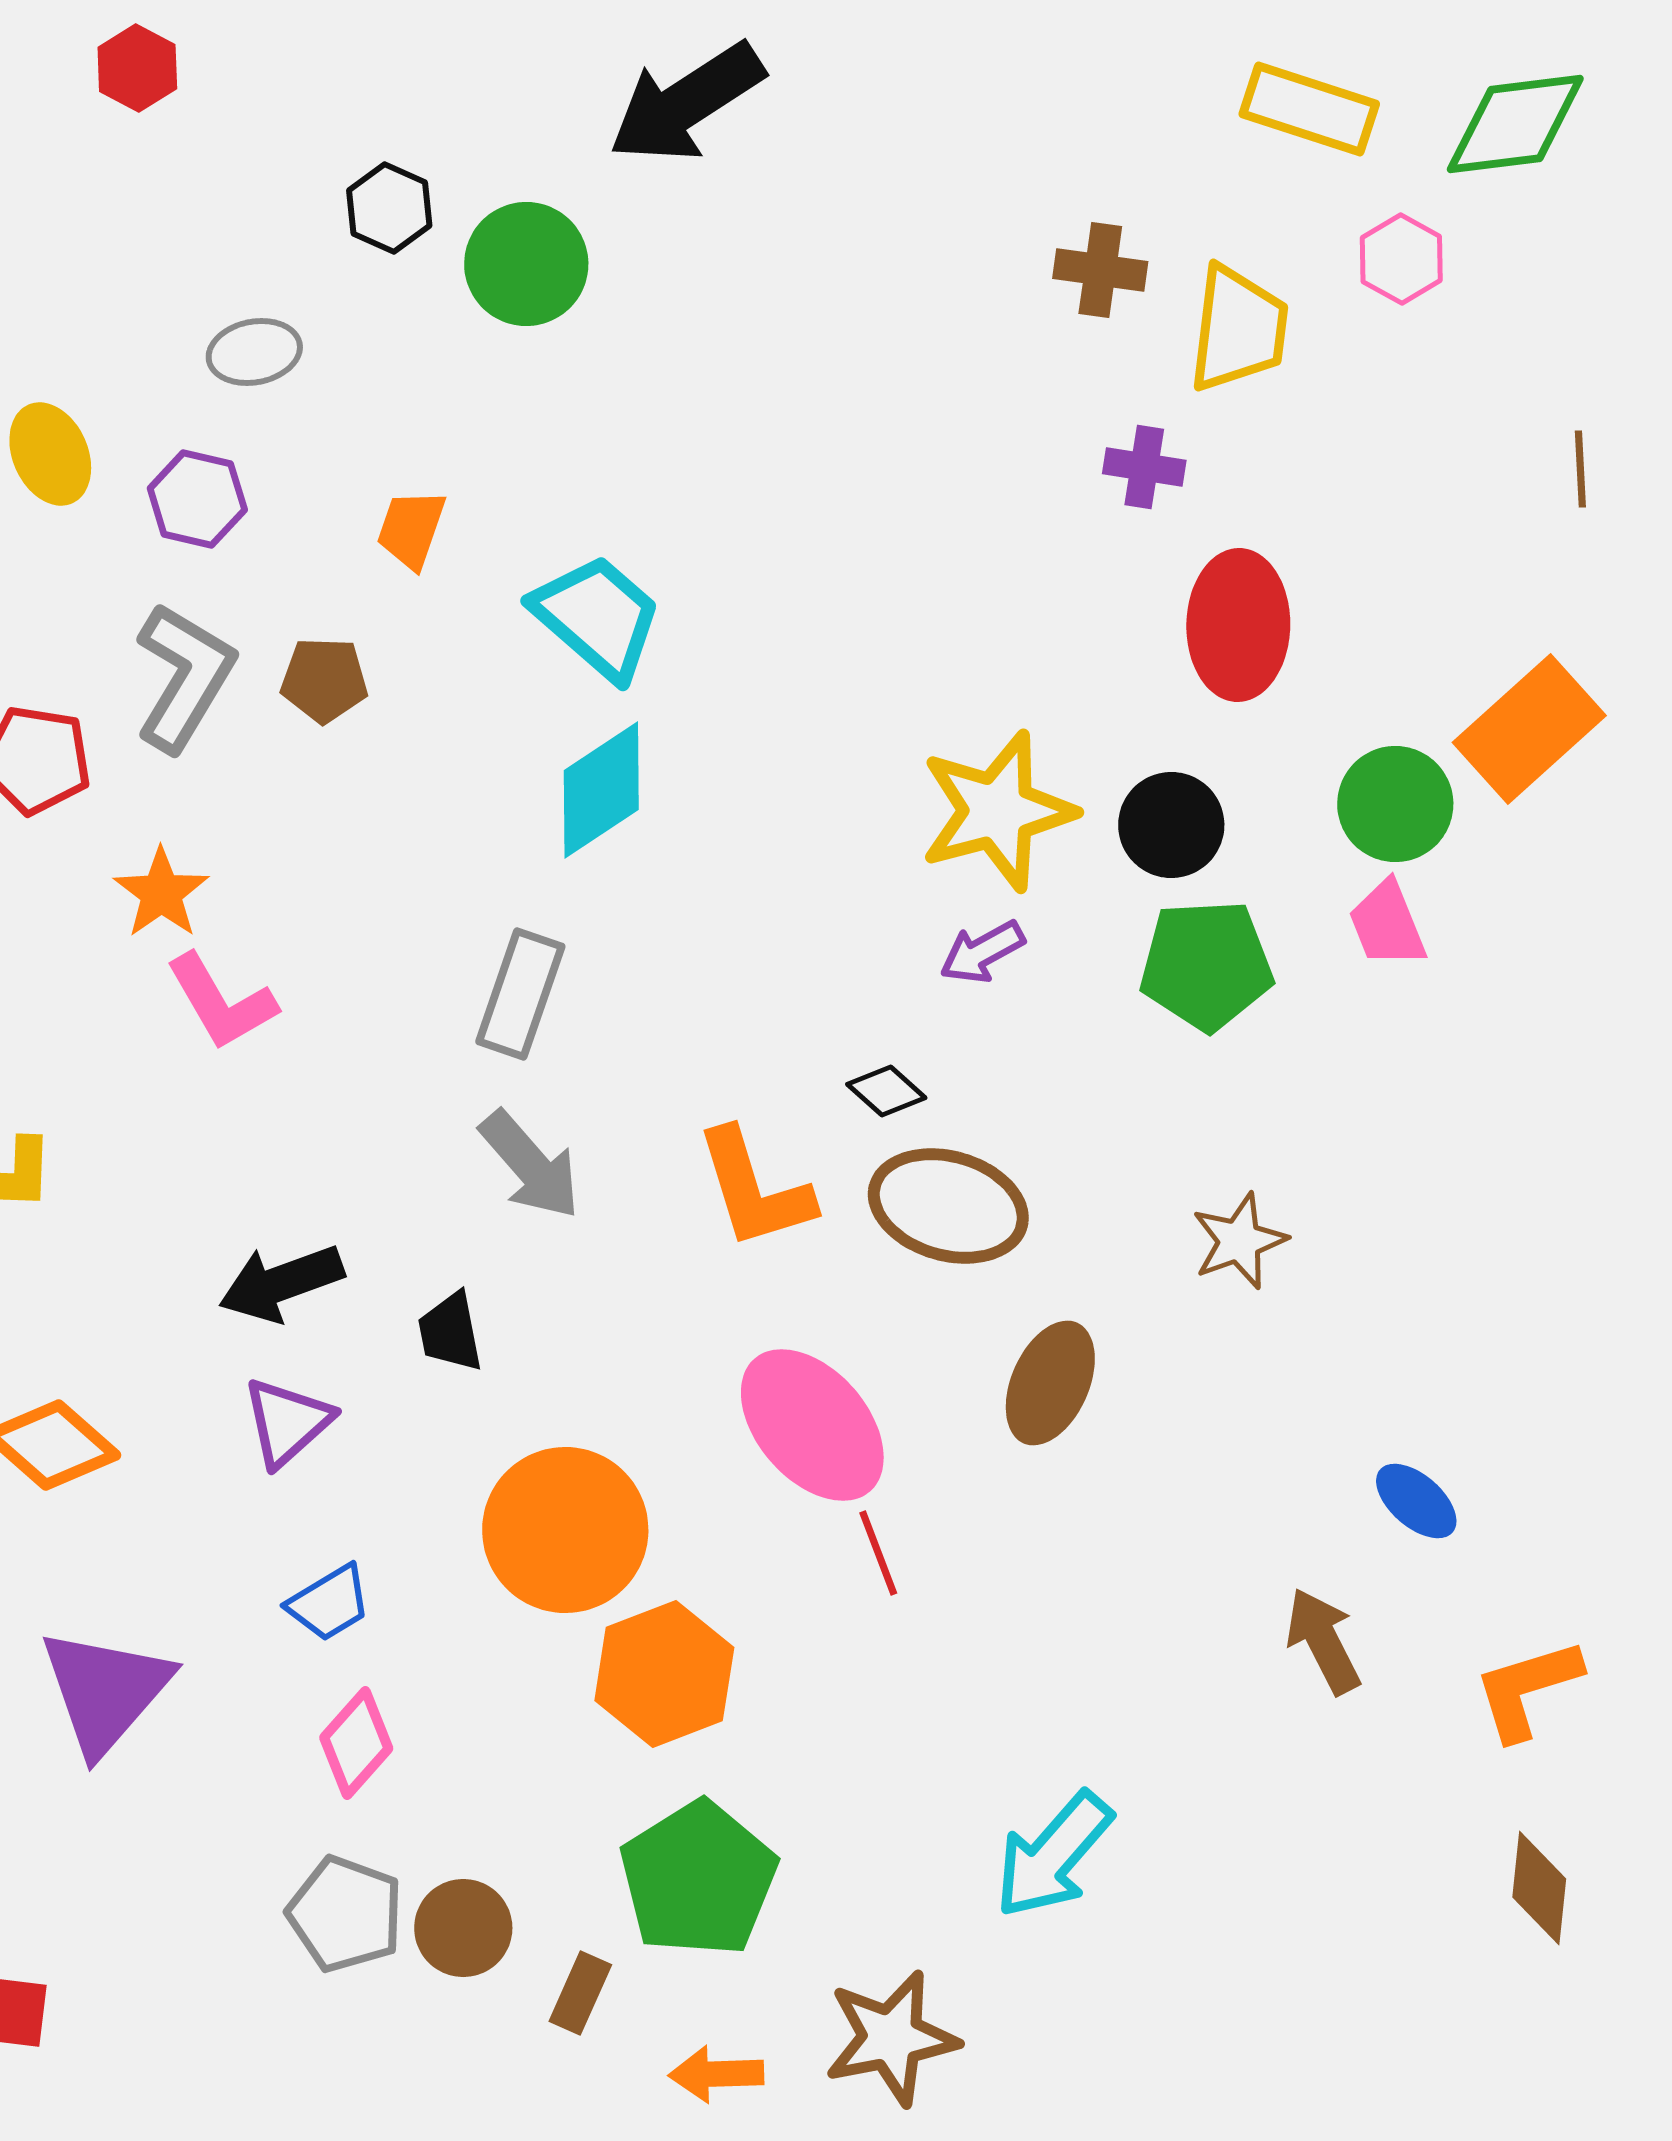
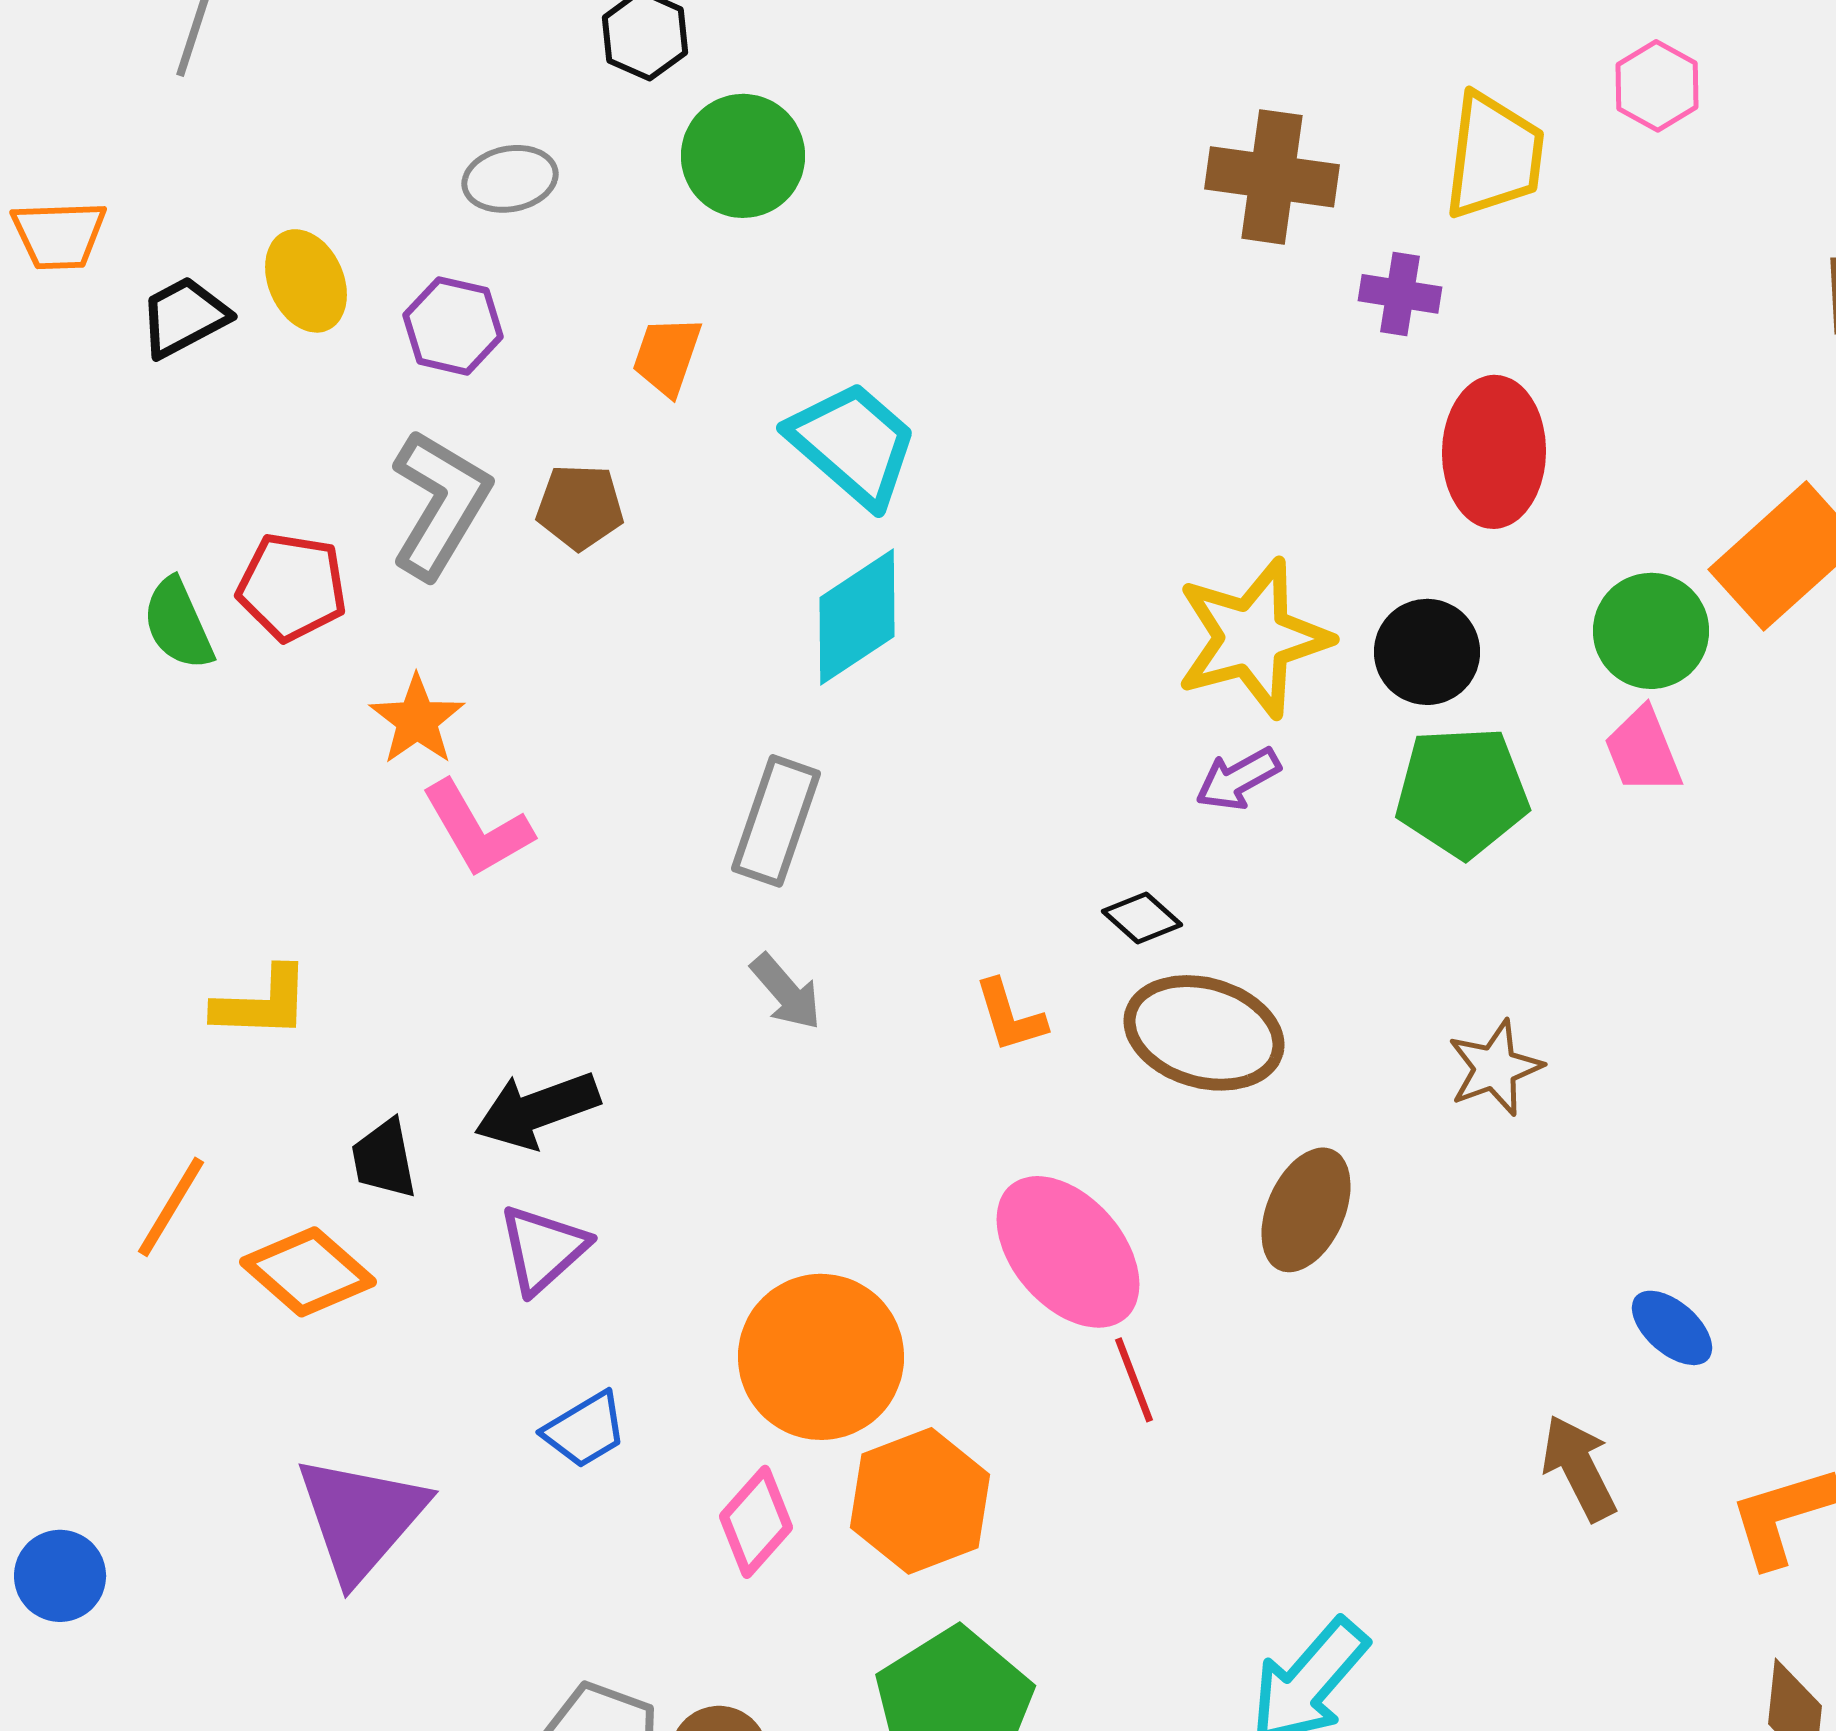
green circle: (526, 264) -> (743, 156), moved
brown cross: (1100, 270) -> (1272, 177), moved, size x1.4
gray arrow: (530, 1165) -> (786, 992), size x0.7
orange L-shape: (754, 1189) -> (1010, 1016), size x0.6
black trapezoid: (450, 1332) -> (384, 1159), moved
pink diamond: (356, 1743) -> (756, 1522), moved

